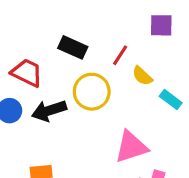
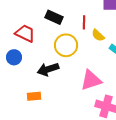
red line: (120, 55) -> (84, 22), turned -32
black arrow: (49, 111) -> (48, 69), moved

